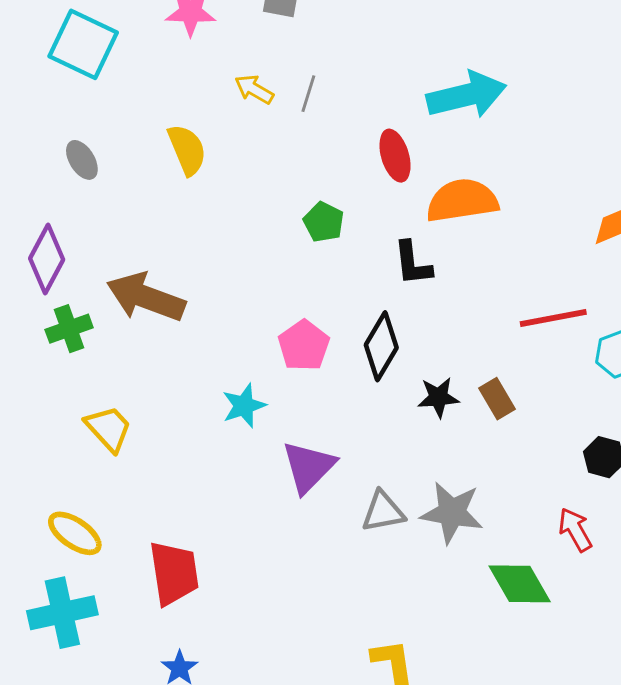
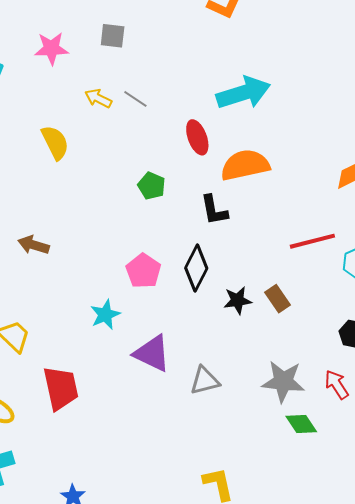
gray line: (308, 94) -> (135, 99), turned -70
brown arrow: (146, 297) -> (34, 245), size x0.6
purple triangle: (309, 467) -> (152, 353), turned -45
gray star: (452, 513) -> (283, 381), moved
red trapezoid: (174, 573) -> (61, 388), moved
green diamond: (520, 584) -> (301, 424), size x0.7

